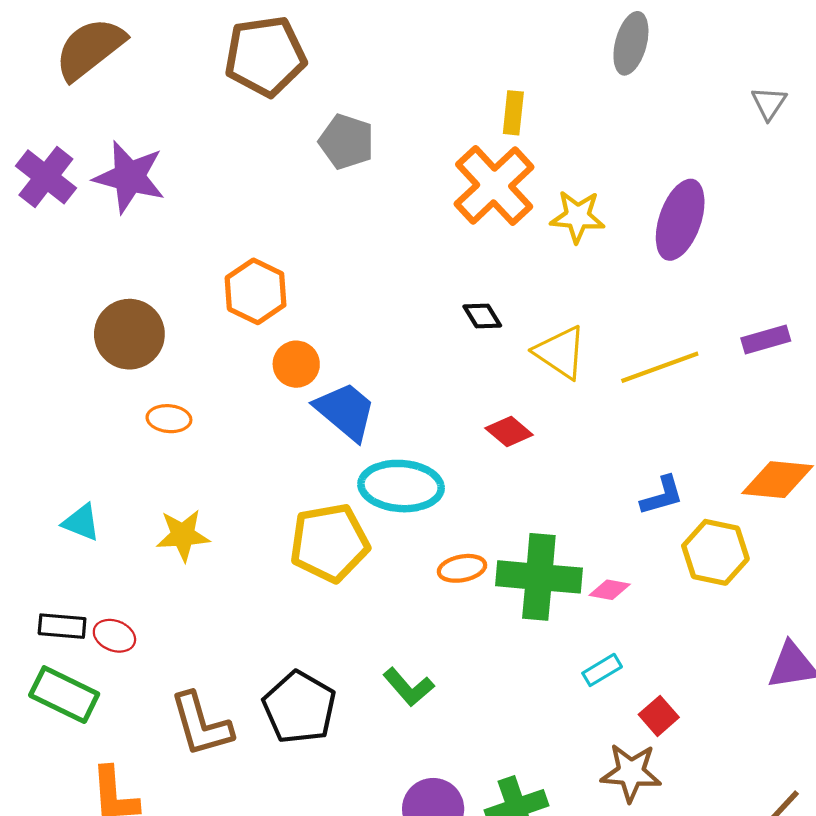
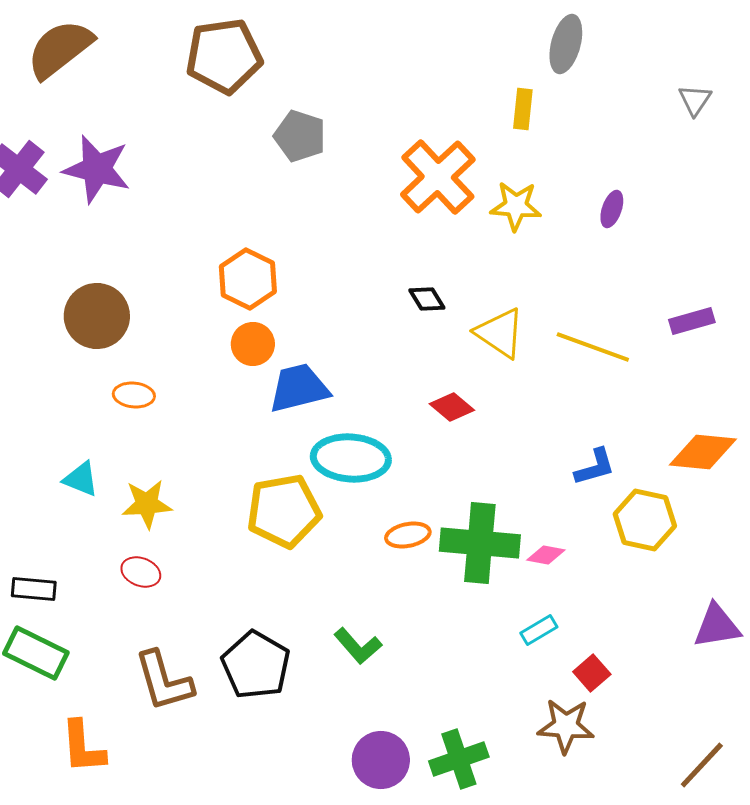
yellow rectangle: (513, 113) -> (523, 109), moved
purple ellipse: (680, 220) -> (612, 209), size x0.5
orange hexagon: (256, 291) -> (248, 279), moved
yellow line: (660, 367) -> (593, 347), turned 40
blue trapezoid: (345, 411) -> (299, 388), turned -54
cyan triangle: (81, 522) -> (81, 479), moved
red ellipse: (114, 636) -> (141, 572), moved

